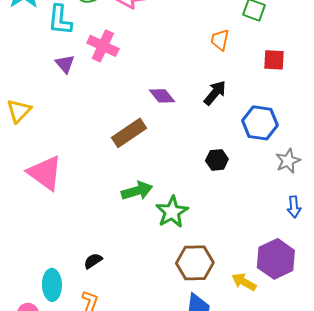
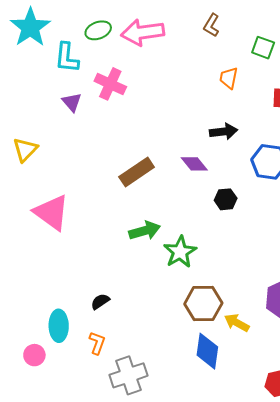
black arrow: (215, 93) -> (224, 132), turned 44
purple diamond: (162, 96) -> (194, 164), moved
yellow arrow: (244, 282) -> (237, 323), moved

